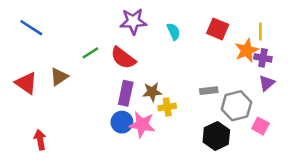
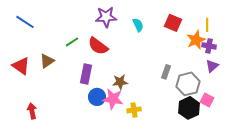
gray rectangle: (209, 91) -> (166, 72), turned -64
brown star: (152, 92) -> (120, 82), moved
purple rectangle: (126, 93) -> (86, 74), moved
yellow cross: (167, 107) -> (134, 110), moved
black hexagon: (216, 136) -> (189, 108), moved

